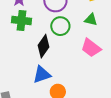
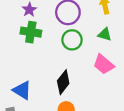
black diamond: (44, 46) -> (63, 82), moved
blue triangle: (42, 75) -> (22, 90), moved, turned 48

